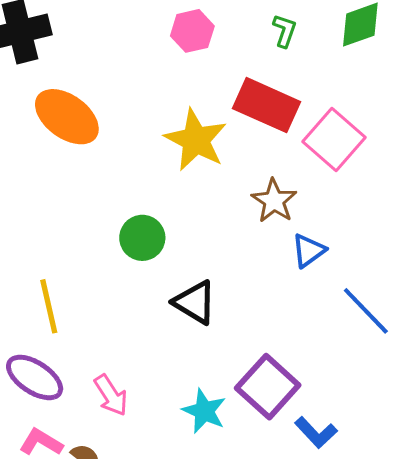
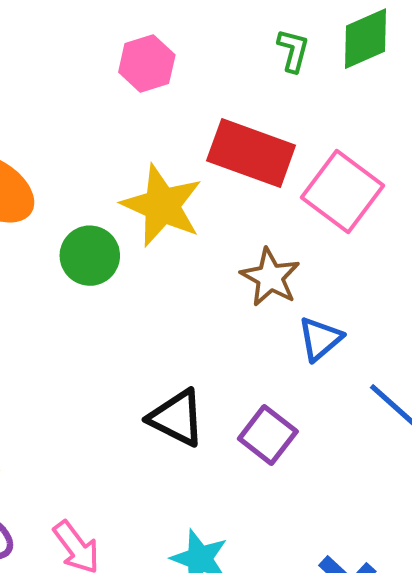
green L-shape: (285, 31) -> (293, 50), moved
green circle: (142, 238) -> (90, 256), moved
purple square: (268, 387) -> (268, 435), moved, size x0.7

